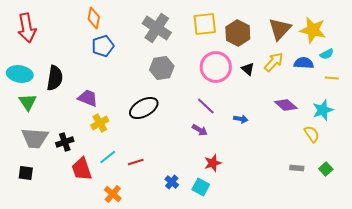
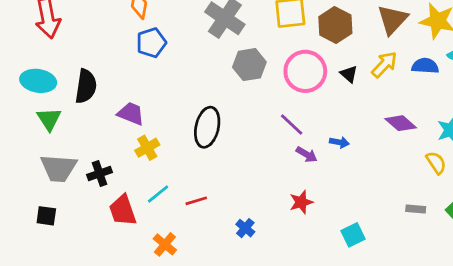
gray hexagon: (162, 68) -> (249, 65), moved
black ellipse: (144, 108) -> (207, 127), turned -48
purple arrow: (200, 130) -> (307, 154), moved
cyan square: (201, 187) -> (353, 235), moved, turned 36

